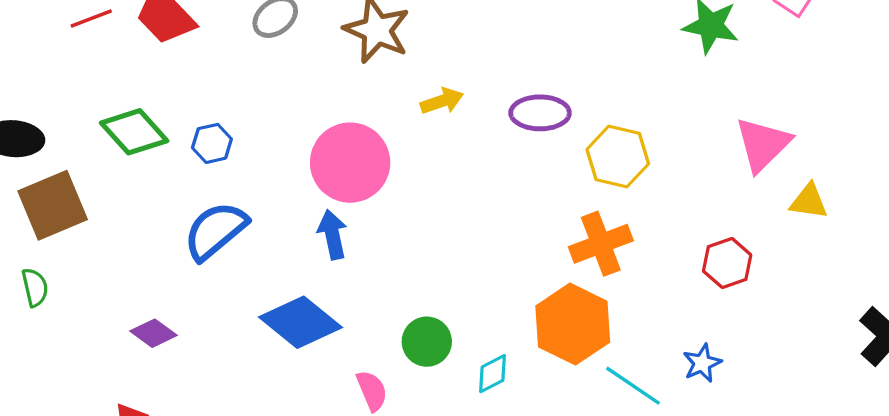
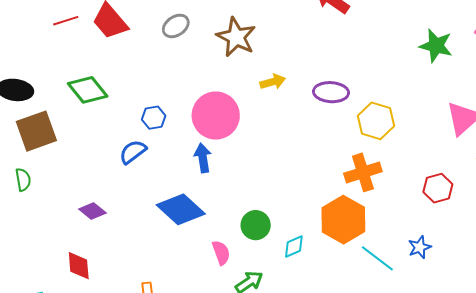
blue hexagon: (212, 143) -> (154, 118), moved
blue semicircle: (215, 231) -> (133, 152), size x0.7

